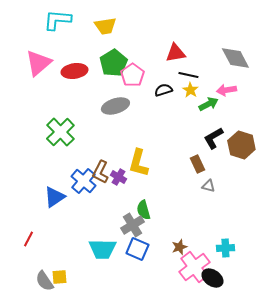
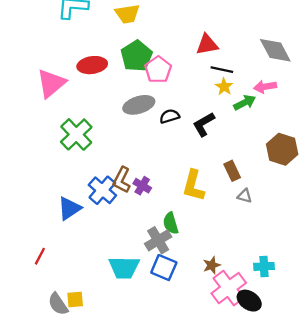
pink triangle: (38, 63) -> (51, 83), moved
black semicircle: (163, 90) -> (170, 116), moved
black L-shape: (213, 138) -> (204, 124), moved
yellow L-shape: (138, 163) -> (193, 186), moved

